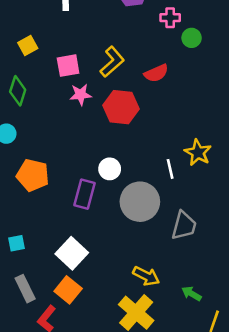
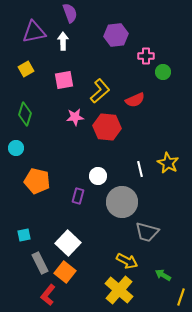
yellow square: (28, 45) -> (26, 69), moved
pink square: (68, 66) -> (64, 80), moved
white line: (170, 169) -> (140, 169), moved
purple rectangle: (84, 194) -> (78, 196), size x0.7
gray trapezoid: (184, 226) -> (147, 232), moved, turned 90
gray rectangle: (25, 289) -> (40, 263), moved

